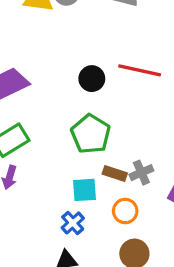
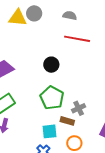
red line: (140, 70) -> (77, 39), moved
gray cross: (141, 173) -> (79, 108), moved

